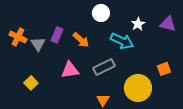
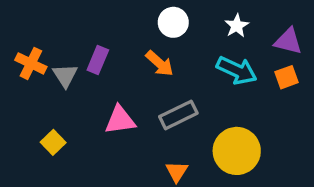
white star: (138, 24) -> (237, 26), moved
orange arrow: (81, 40) -> (160, 63), moved
cyan arrow: (122, 41) -> (237, 70), moved
orange square: (164, 69) -> (286, 77), moved

